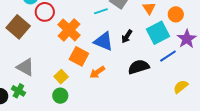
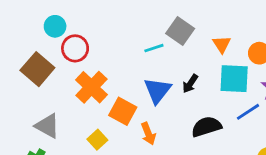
orange cross: (69, 30) -> (91, 87), moved
cyan square: (158, 33) -> (234, 79), turned 30
blue triangle: (104, 41) -> (157, 90), turned 45
orange arrow: (97, 72) -> (148, 134), turned -77

